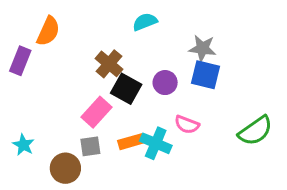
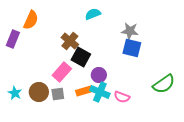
purple circle: (165, 83) -> (99, 75), moved
pink semicircle: (187, 125) -> (122, 97), moved
brown circle: (65, 168) -> (39, 92), moved

